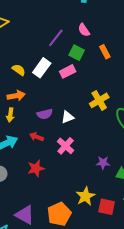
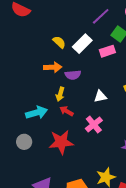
purple semicircle: (45, 114) -> (73, 75), moved
yellow arrow: (10, 115) -> (60, 94), moved
red star: (36, 168) -> (61, 142), size x1.4

